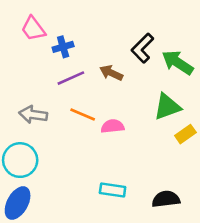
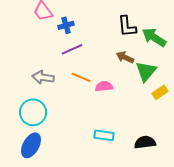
black L-shape: (142, 48) -> (127, 26), turned -50
brown arrow: (111, 73) -> (125, 57), moved
green triangle: (167, 107) -> (146, 71), turned -30

